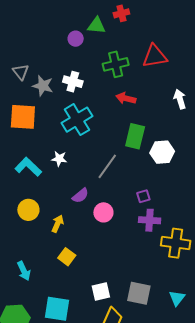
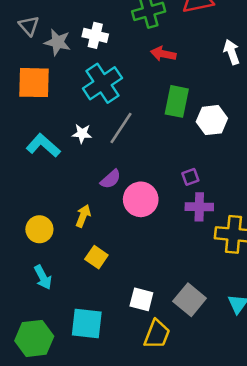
gray line: (107, 166) -> (121, 128), moved
yellow circle: (28, 210) -> (39, 229), moved
pink circle: (103, 212) -> (141, 199), size x1.4
white square: (101, 291) -> (141, 299), turned 30
gray square: (139, 293) -> (190, 300), turned 30

